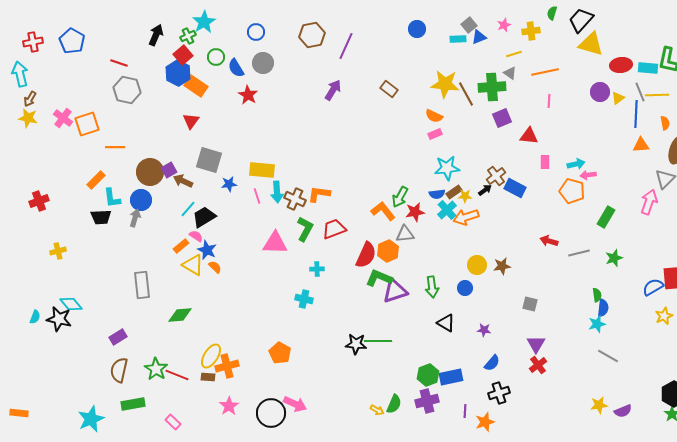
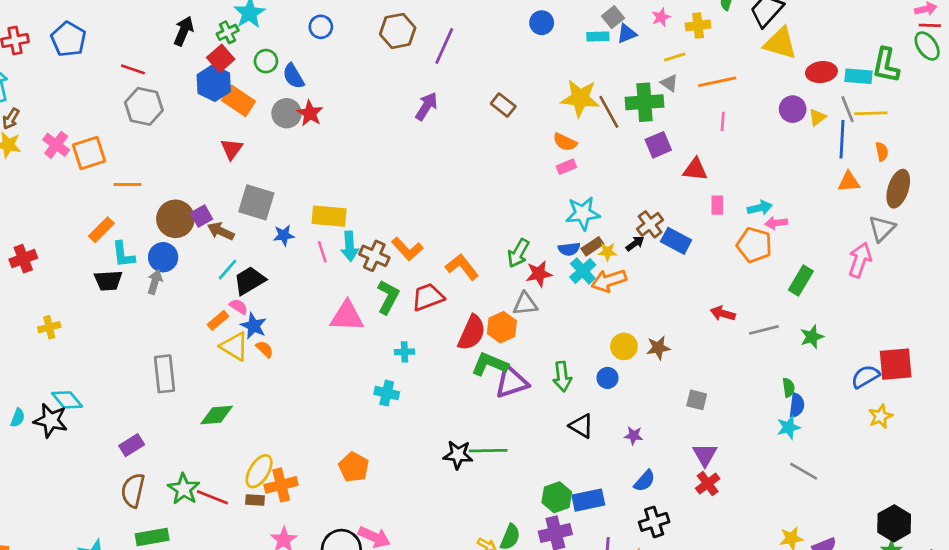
gray circle: (263, 63) -> (287, 113), moved
orange L-shape: (319, 194) -> (407, 249), turned -140
orange L-shape: (383, 211) -> (462, 267), moved

